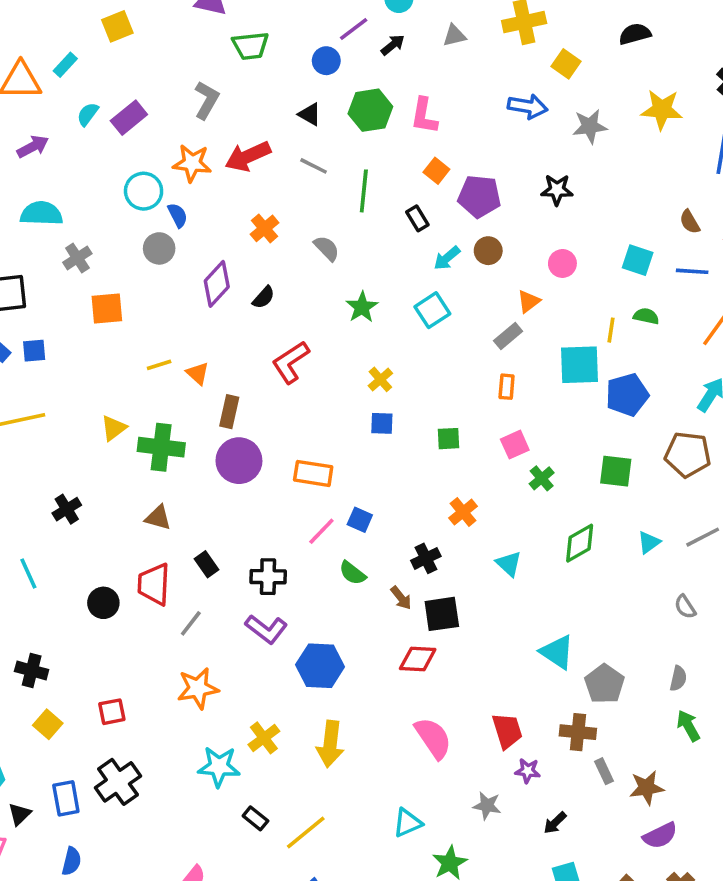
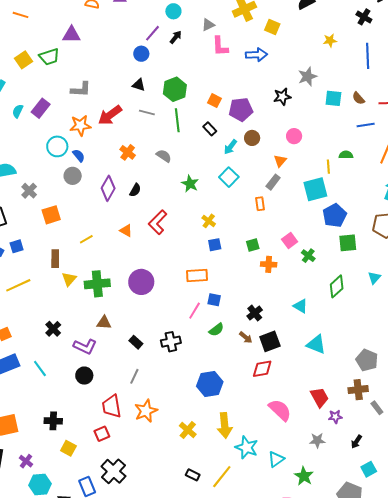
green trapezoid: (251, 46) -> (49, 57), moved
gray L-shape: (207, 100) -> (81, 89), turned 75
green hexagon: (370, 110) -> (175, 89), moved
yellow star: (662, 110) -> (330, 40), size x0.6
pink L-shape: (424, 116) -> (220, 46), moved
gray star: (590, 126) -> (307, 76), moved
cyan square: (638, 260) -> (333, 98), moved
orange triangle: (198, 373) -> (126, 231), moved
orange rectangle: (507, 387) -> (260, 204), moved
blue pentagon: (627, 395) -> (335, 215), moved
brown rectangle: (229, 412) -> (55, 259), moved
orange rectangle: (313, 473) -> (197, 275), moved
orange cross: (463, 512) -> (269, 264), moved, turned -35
green semicircle: (352, 573) -> (216, 330), turned -63
red trapezoid: (154, 584) -> (112, 406), moved
purple L-shape: (266, 629) -> (85, 346), moved
cyan triangle: (557, 652) -> (316, 344), moved
cyan star: (219, 767) -> (247, 447), moved, turned 30

